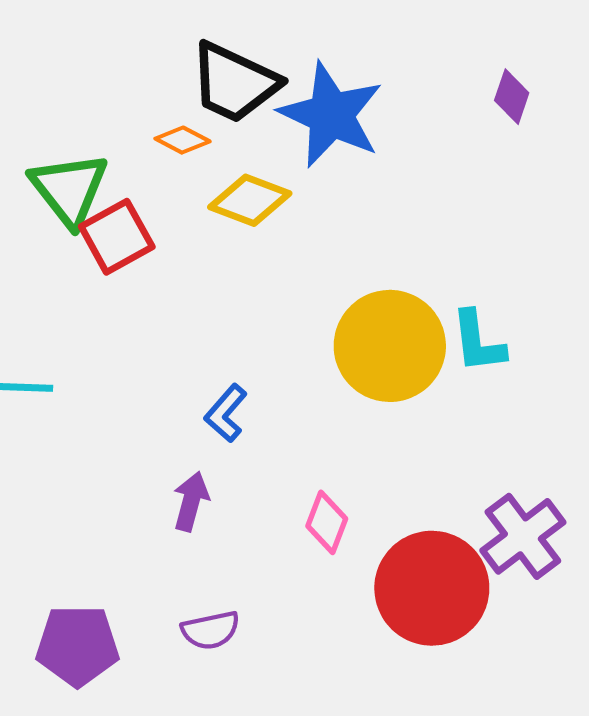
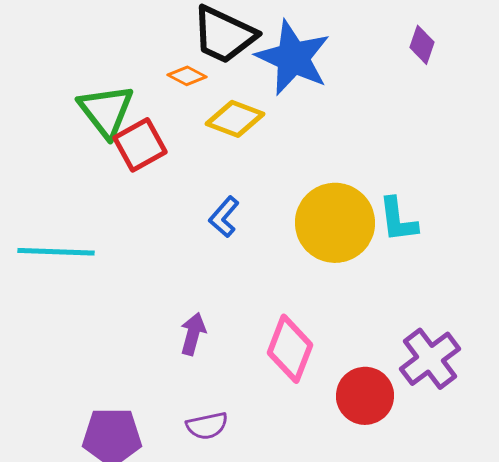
blue L-shape: (226, 413) -> (224, 217), moved
pink diamond: (327, 522) -> (290, 349), size x1.5
red circle: (432, 588) -> (365, 396), size x0.7

